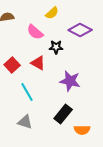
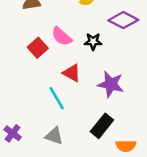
pink semicircle: (35, 32) -> (62, 36), moved
red triangle: (38, 63) -> (72, 73), moved
red square: (12, 65) -> (38, 48), moved

